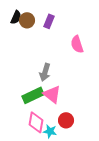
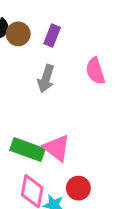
gray arrow: (45, 72) -> (46, 79), moved
green rectangle: (33, 95) -> (27, 150), turned 45

